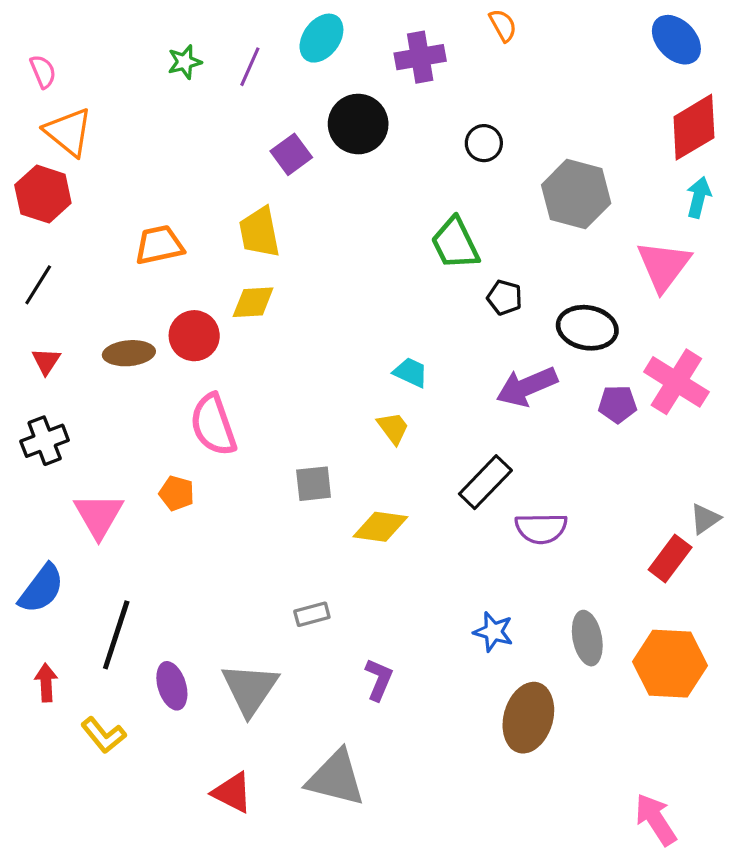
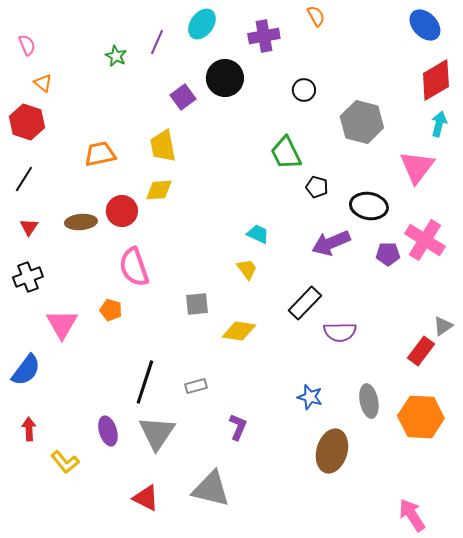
green star: (185, 62) -> (116, 56), moved, turned -30
orange triangle: (68, 132) -> (43, 83), size x0.6
black line: (116, 635) -> (145, 382), moved

